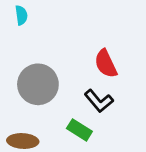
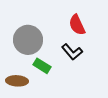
green rectangle: (79, 130) -> (42, 66), moved

